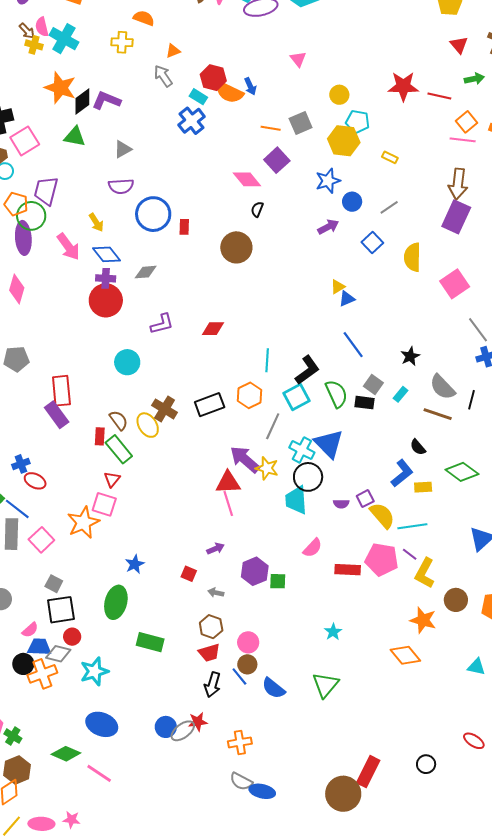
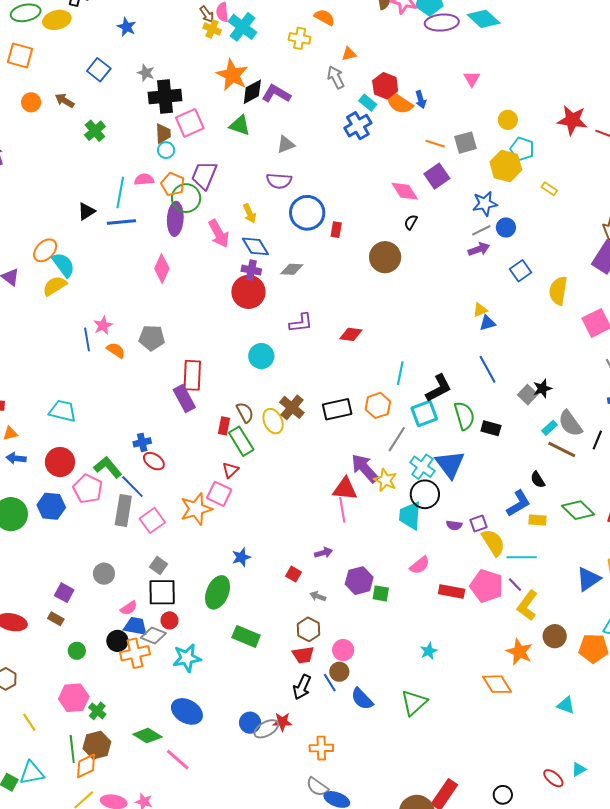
gray line: (389, 207) -> (481, 230), moved
gray square: (373, 384) -> (528, 395), moved
cyan rectangle: (400, 394) -> (549, 428), moved

